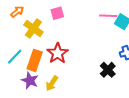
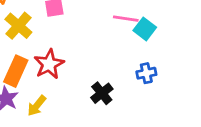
black cross: (108, 70) -> (102, 93), moved

